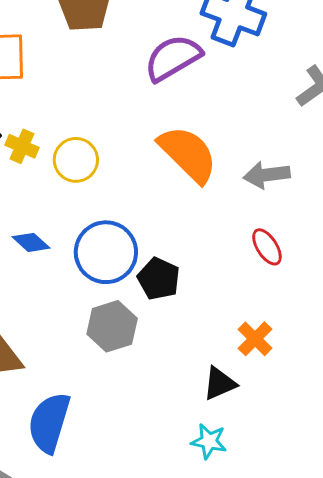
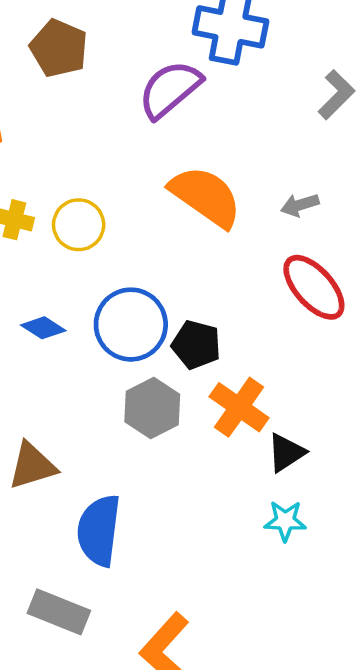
gray arrow: (267, 175) -> (300, 205), size x0.7
red ellipse: (267, 247) -> (314, 287), size x1.6
orange cross: (255, 339) -> (239, 407), moved, size x1.4

